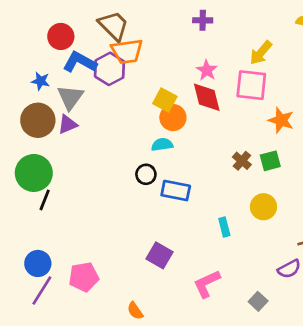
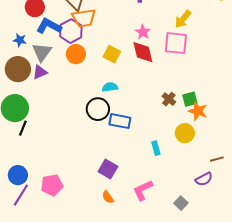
orange circle: (173, 118) -> (76, 54), moved
orange star: (281, 120) -> (198, 111), moved
black circle: (146, 174) -> (98, 109), size x1.5
orange semicircle: (135, 311) -> (108, 197), moved

